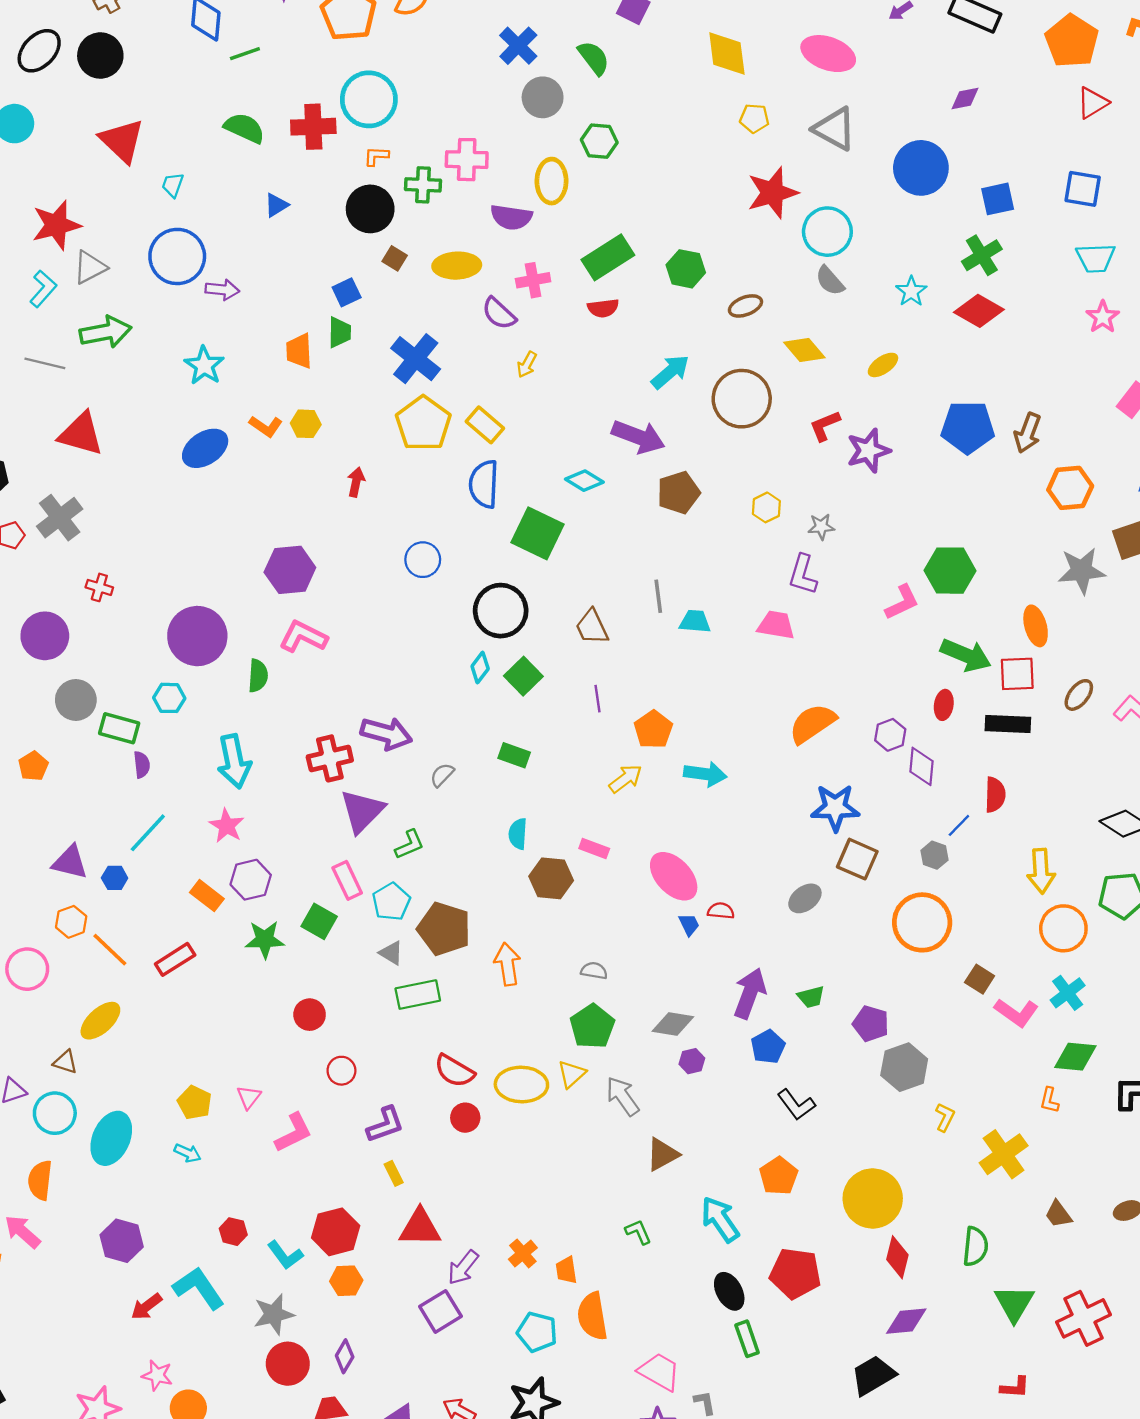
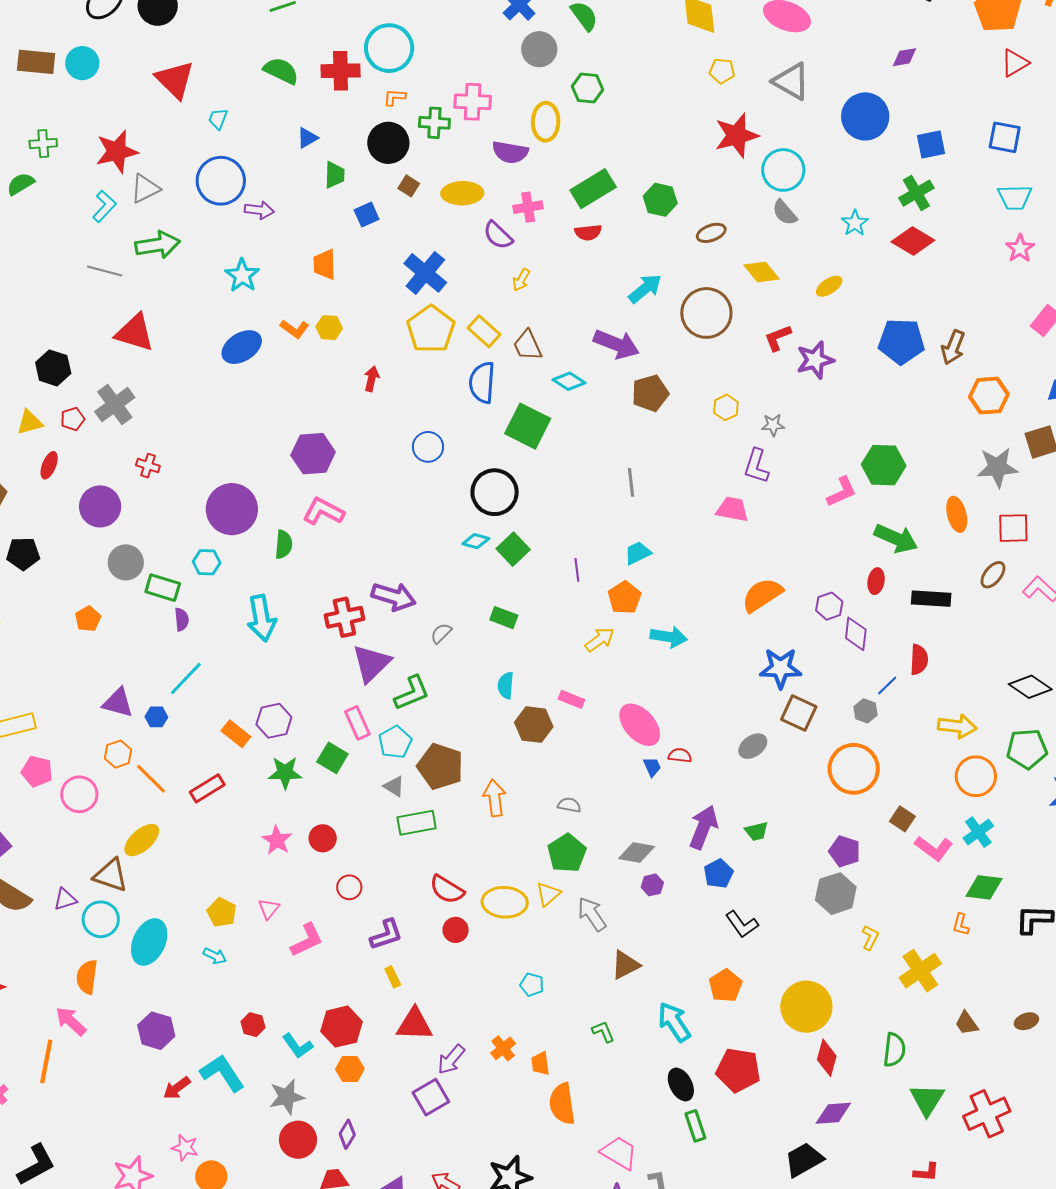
green trapezoid: (340, 332) -> (335, 175), moved
cyan trapezoid: (695, 621) -> (638, 553), moved, turned -32
brown trapezoid: (592, 627) -> (527, 345), moved
cyan diamond: (480, 668) -> (476, 541), turned 68
red square: (1017, 674) -> (1013, 528), moved
pink star: (227, 826) -> (277, 840), moved
green L-shape: (410, 845) -> (412, 693), size x1.4
yellow arrow: (1041, 871) -> (957, 726), turned -81
purple pentagon: (871, 1024) -> (845, 851), moved
brown triangle: (65, 1062) -> (111, 875), size x1.6
cyan pentagon: (537, 1332) -> (532, 985), moved, size x0.7

